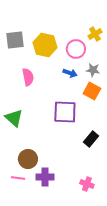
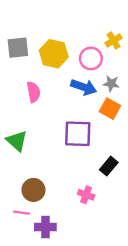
blue arrow: (70, 73) -> (84, 87), size x1.5
purple cross: (45, 177) -> (45, 227), moved
pink cross: (87, 184) -> (86, 195), moved

